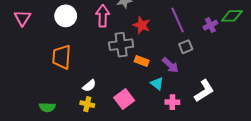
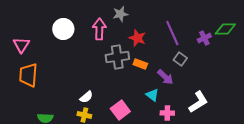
pink triangle: (23, 18) -> (21, 45), moved
gray square: (186, 47) -> (180, 59), turned -32
orange trapezoid: (62, 57) -> (28, 75), moved
orange rectangle: (142, 61) -> (140, 64), moved

